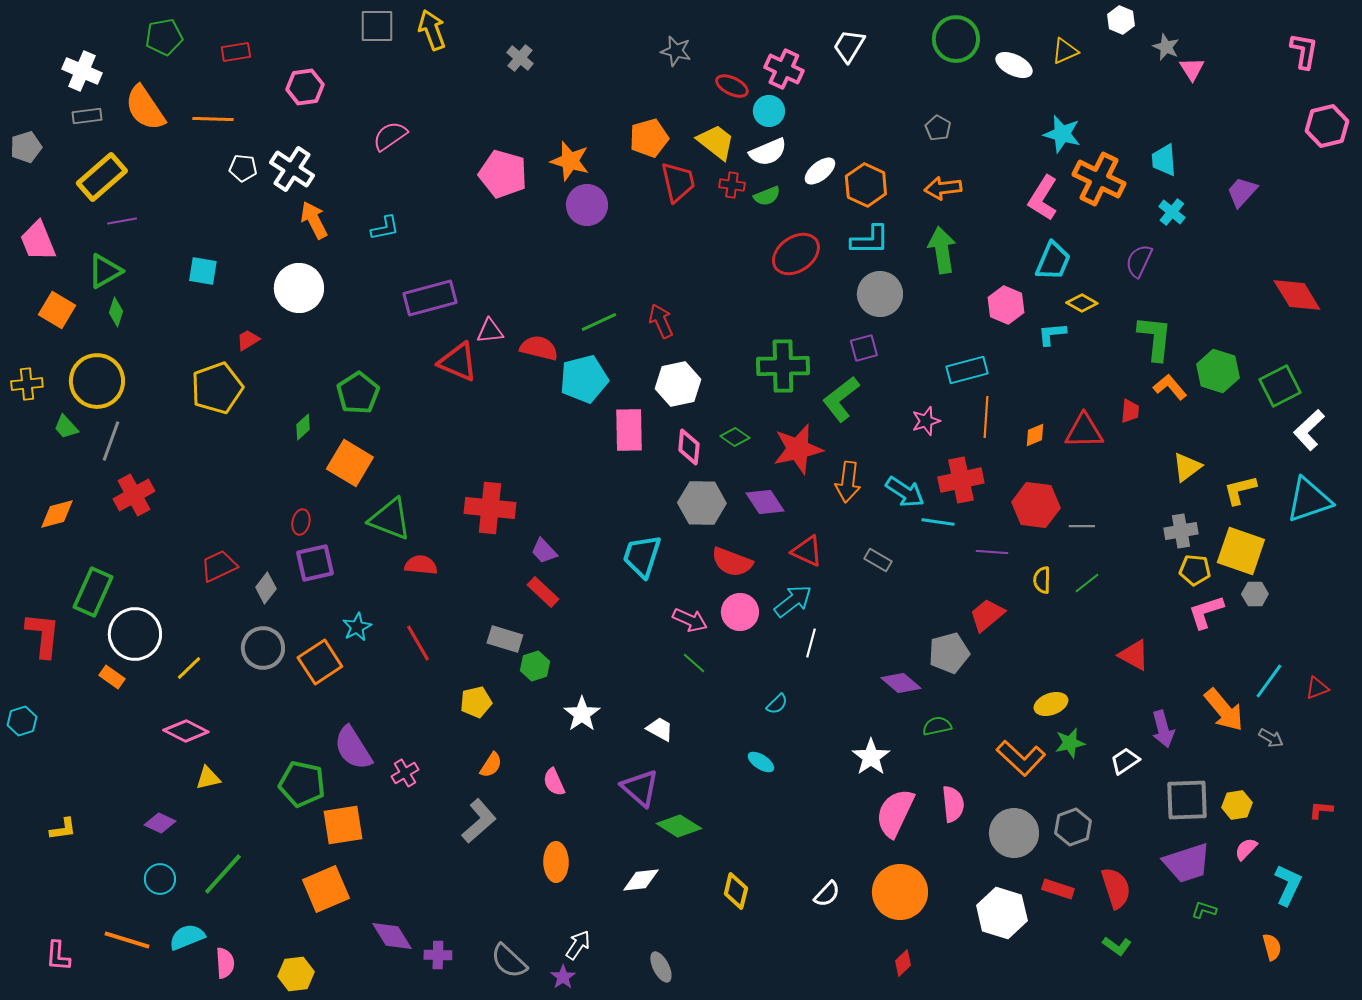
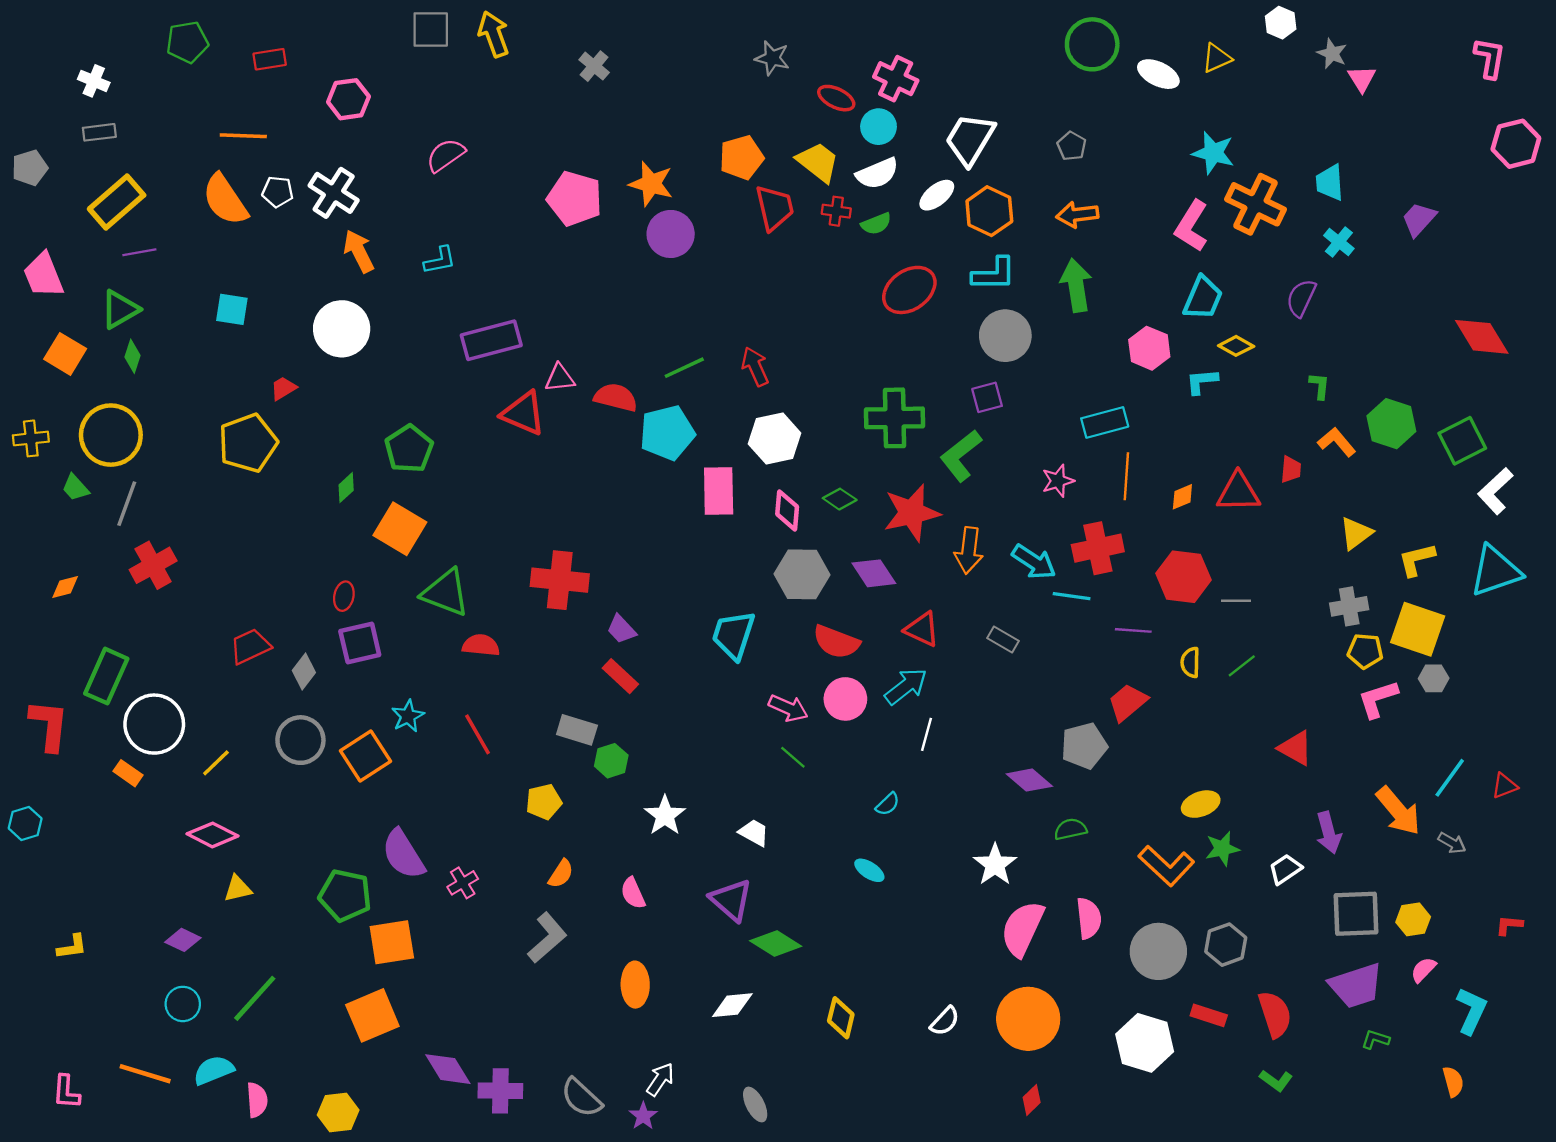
white trapezoid: (849, 46) -> (970, 139), moved, size x1.4
white cross: (82, 71) -> (94, 81), size x0.7
orange semicircle: (145, 108) -> (225, 200), moved
green L-shape: (1155, 338) -> (1319, 386), size x0.5
orange diamond: (57, 514) -> (65, 587), size x0.7
purple cross: (438, 955) -> (500, 1091), size x1.4

